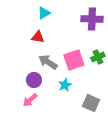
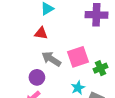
green cross: (98, 57) -> (101, 68), moved
cyan star: (65, 85) -> (78, 88), moved

